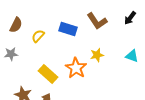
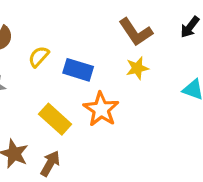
blue rectangle: (68, 29) -> (78, 70), moved
yellow star: (97, 55) -> (137, 68), moved

